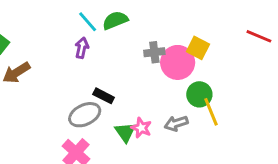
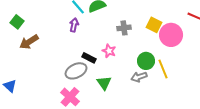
pink circle: (178, 62) -> (171, 35), moved
green circle: (199, 94) -> (146, 61), moved
pink star: (141, 128) -> (109, 51), moved

